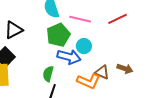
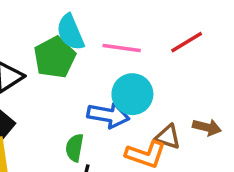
green pentagon: (58, 35) -> (55, 57), moved
cyan circle: (84, 46) -> (132, 94), size x1.5

